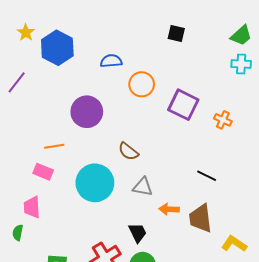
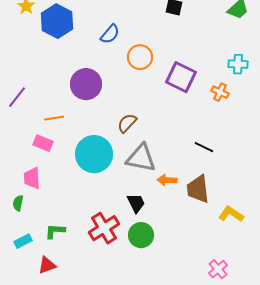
blue semicircle: (111, 61) -> (110, 34), turned 135
cyan cross: (241, 64) -> (238, 64), moved
purple line: (17, 82) -> (17, 97), moved
brown semicircle: (128, 151) -> (127, 123), turned 95
gray triangle: (143, 187) -> (141, 158), size x1.5

